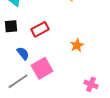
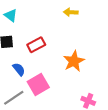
orange star: (77, 45) -> (74, 61), size x1.5

